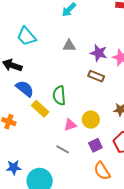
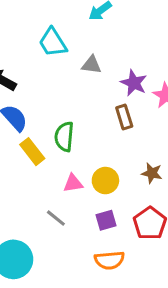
cyan trapezoid: (26, 36) -> (53, 42), moved
brown rectangle: (96, 76) -> (124, 117), turned 42
orange semicircle: (102, 171) -> (109, 260), turned -72

